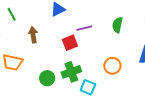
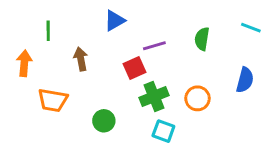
green line: (12, 14) -> (48, 31), turned 32
green cross: (71, 72) -> (154, 96), moved

